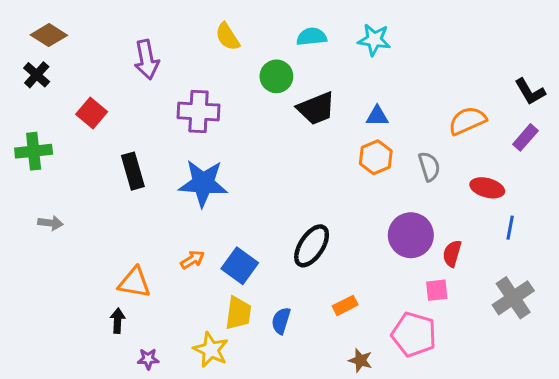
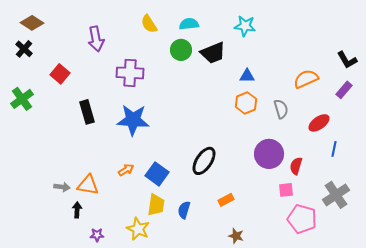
cyan semicircle: (312, 37) -> (189, 24), moved
black trapezoid: (316, 108) -> (213, 53), moved
green cross: (34, 151) -> (22, 99), turned -30
red ellipse: (487, 188) -> (319, 123), turned -50
gray arrow: (50, 223) -> (62, 187), moved
pink pentagon: (414, 334) -> (302, 219), moved

